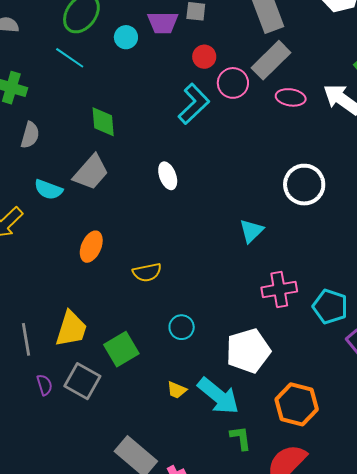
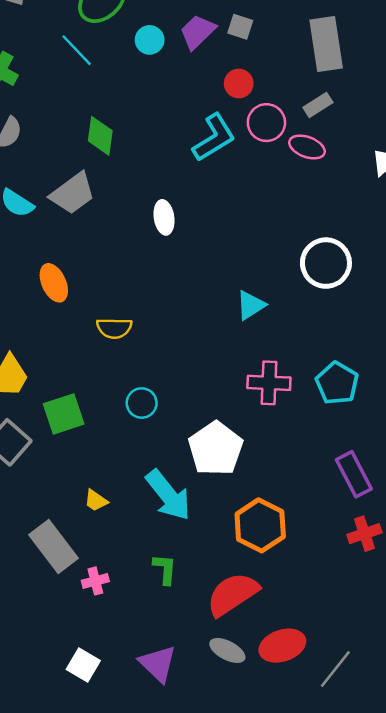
purple trapezoid: (163, 23) -> (198, 32), turned 124
gray rectangle: (271, 60) -> (318, 105), size x0.6
pink ellipse: (291, 97) -> (307, 147), moved
orange ellipse: (91, 247) -> (54, 283), turned -60
cyan pentagon: (330, 307) -> (337, 383), moved
white pentagon: (248, 351) -> (216, 449), turned -30
yellow trapezoid: (177, 390) -> (96, 501), moved
green L-shape: (241, 438) -> (165, 569), moved

